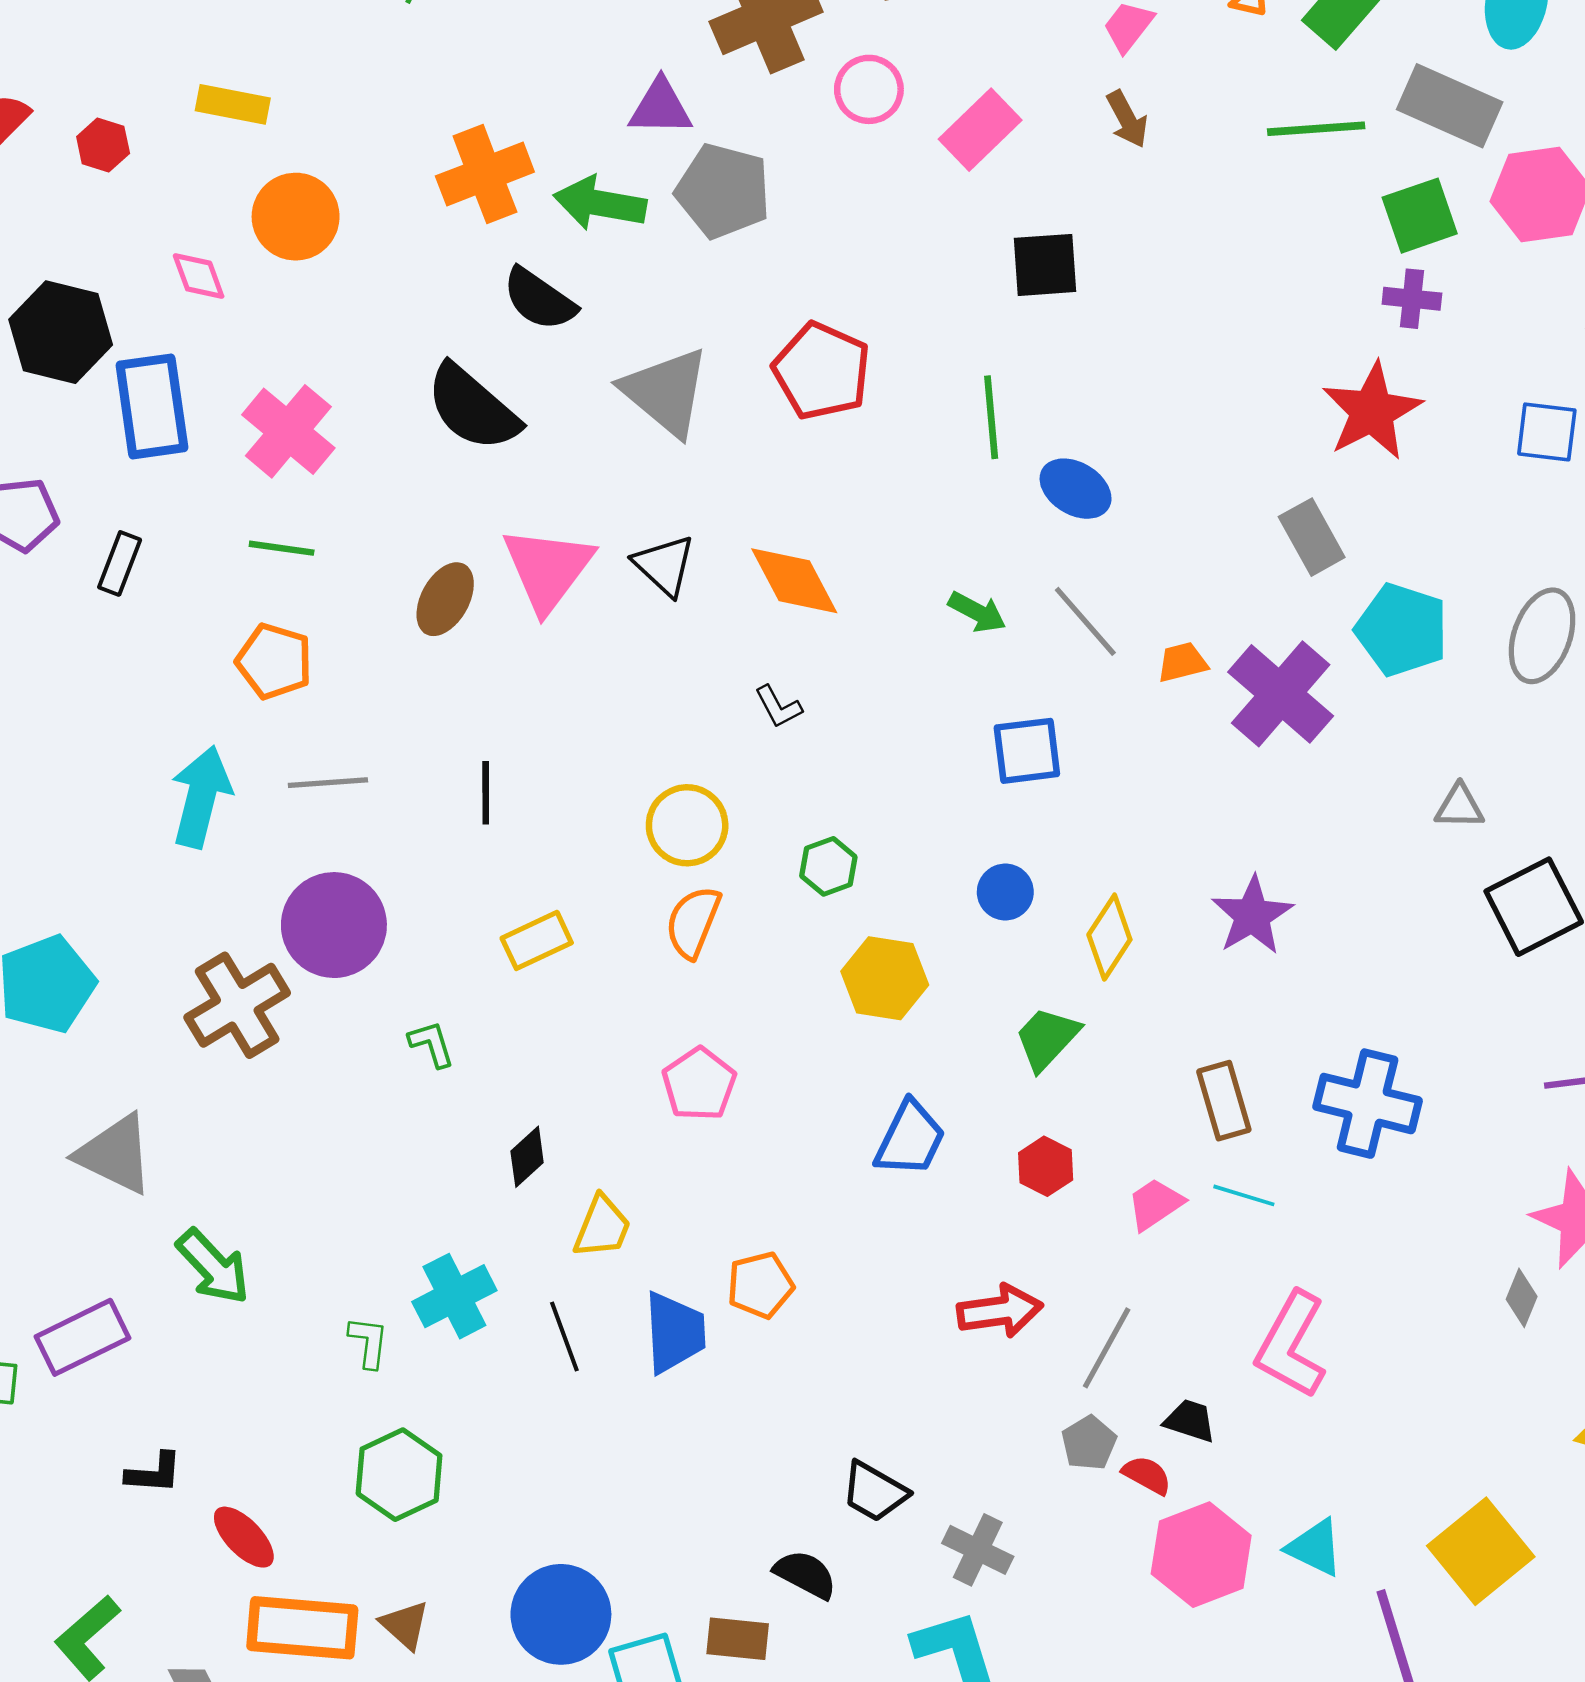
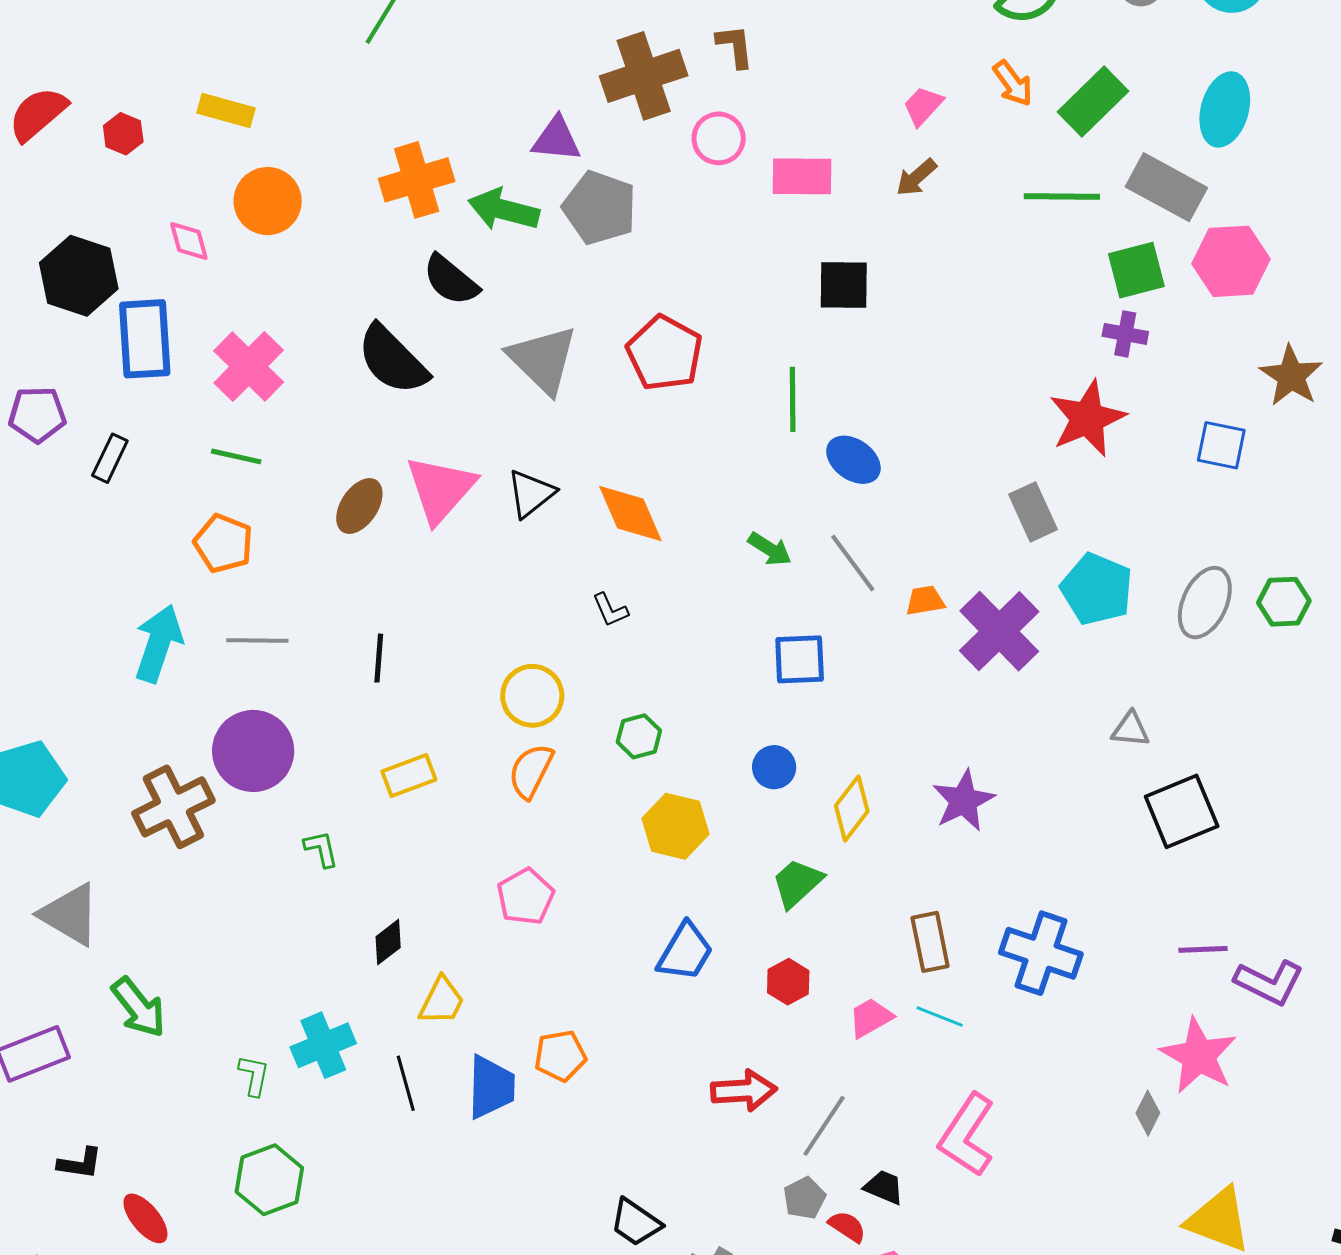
brown arrow: (1127, 119) -> (916, 177), turned 72
pink rectangle: (980, 130) -> (802, 176), turned 40
black triangle: (664, 565) -> (531, 494), turned 34

